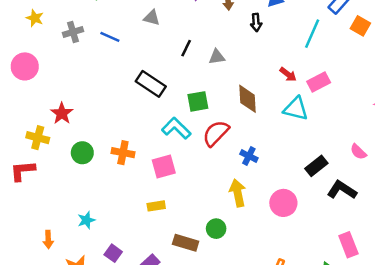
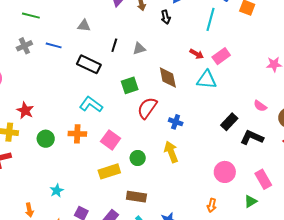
black rectangle: (151, 84) -> (89, 64), moved
cyan L-shape: (176, 128) -> (91, 104), moved
pink square: (164, 166) -> (111, 140), turned -30
pink circle: (283, 203) -> (225, 172), moved
yellow rectangle: (156, 206) -> (109, 171), size x1.5
green circle: (216, 229) -> (138, 158), moved

